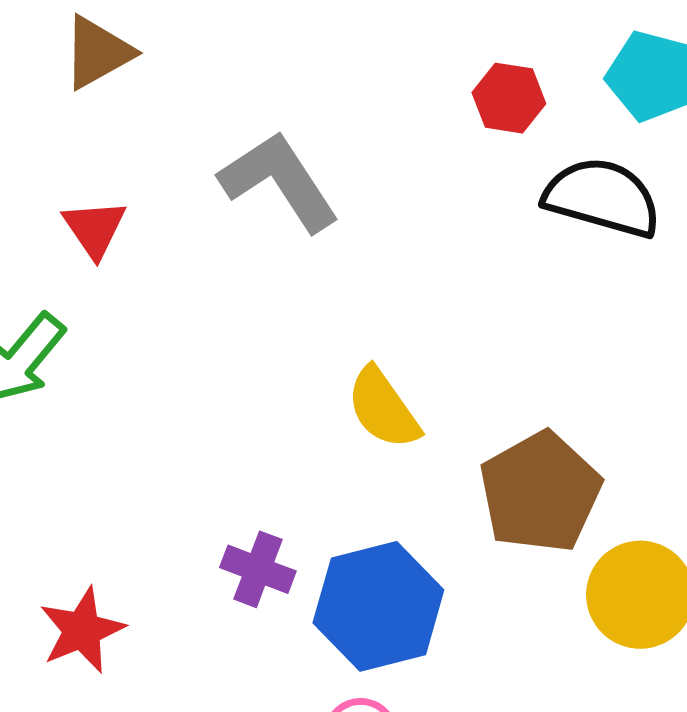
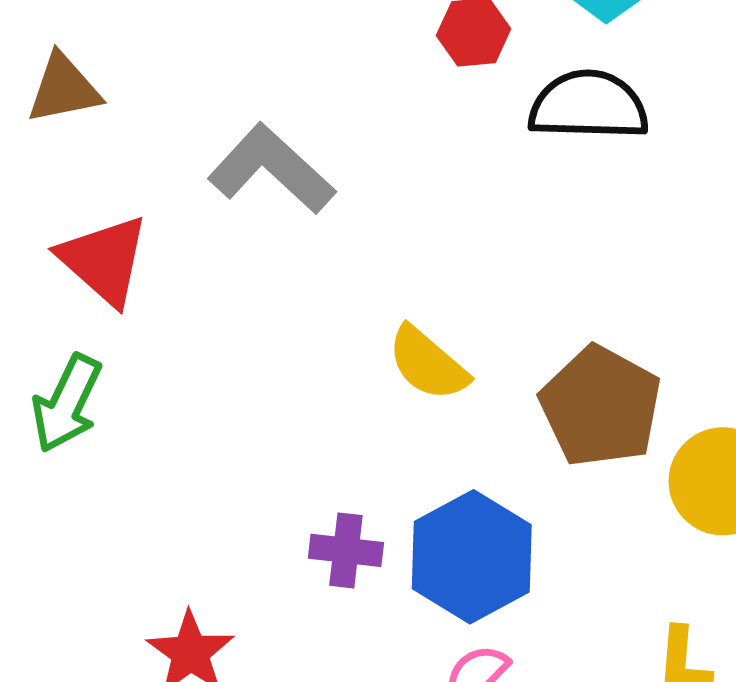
brown triangle: (98, 52) -> (64, 89), turned 32
red triangle: (95, 229) -> (104, 260), size x1.5

